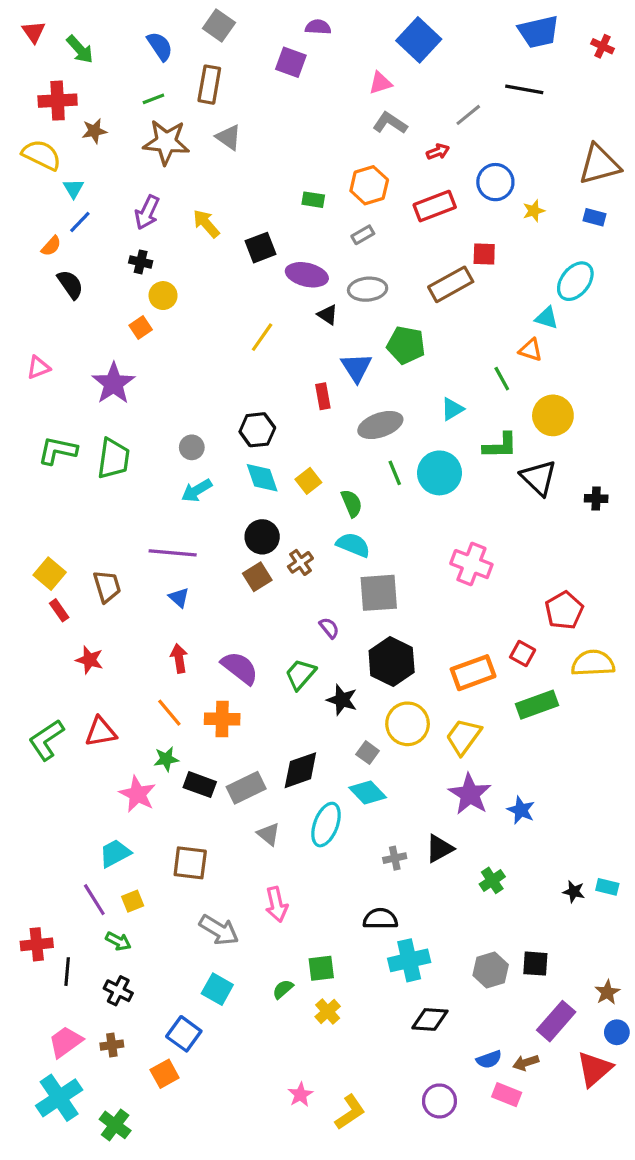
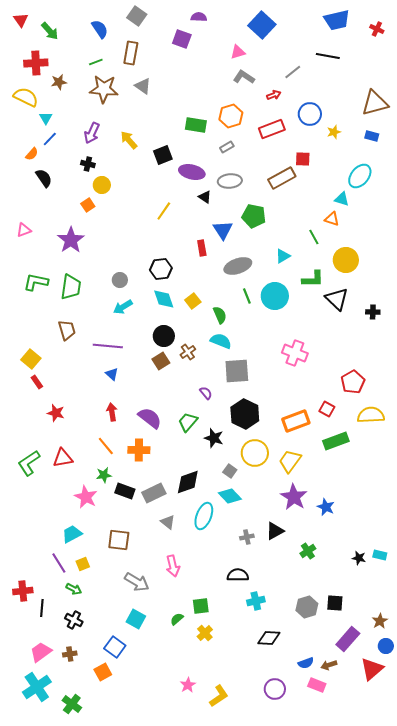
green rectangle: (313, 200) -> (196, 125), size x1.5
brown trapezoid: (107, 586) -> (67, 330), moved
cyan cross: (409, 960) -> (256, 601), size x0.7

